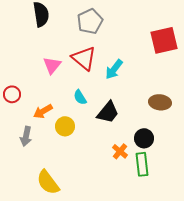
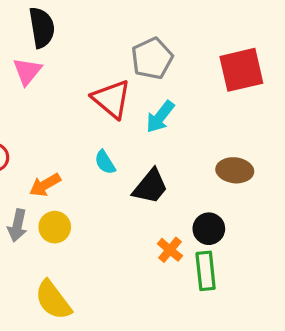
gray pentagon: (90, 21) -> (152, 58), moved
pink triangle: (52, 65) -> (27, 71), moved
yellow circle: (65, 126) -> (55, 227), moved

